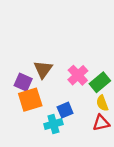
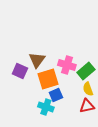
pink cross: (78, 75) -> (67, 65), turned -30
orange square: (30, 100) -> (48, 79), moved
cyan cross: (53, 124) -> (46, 107), turned 35

